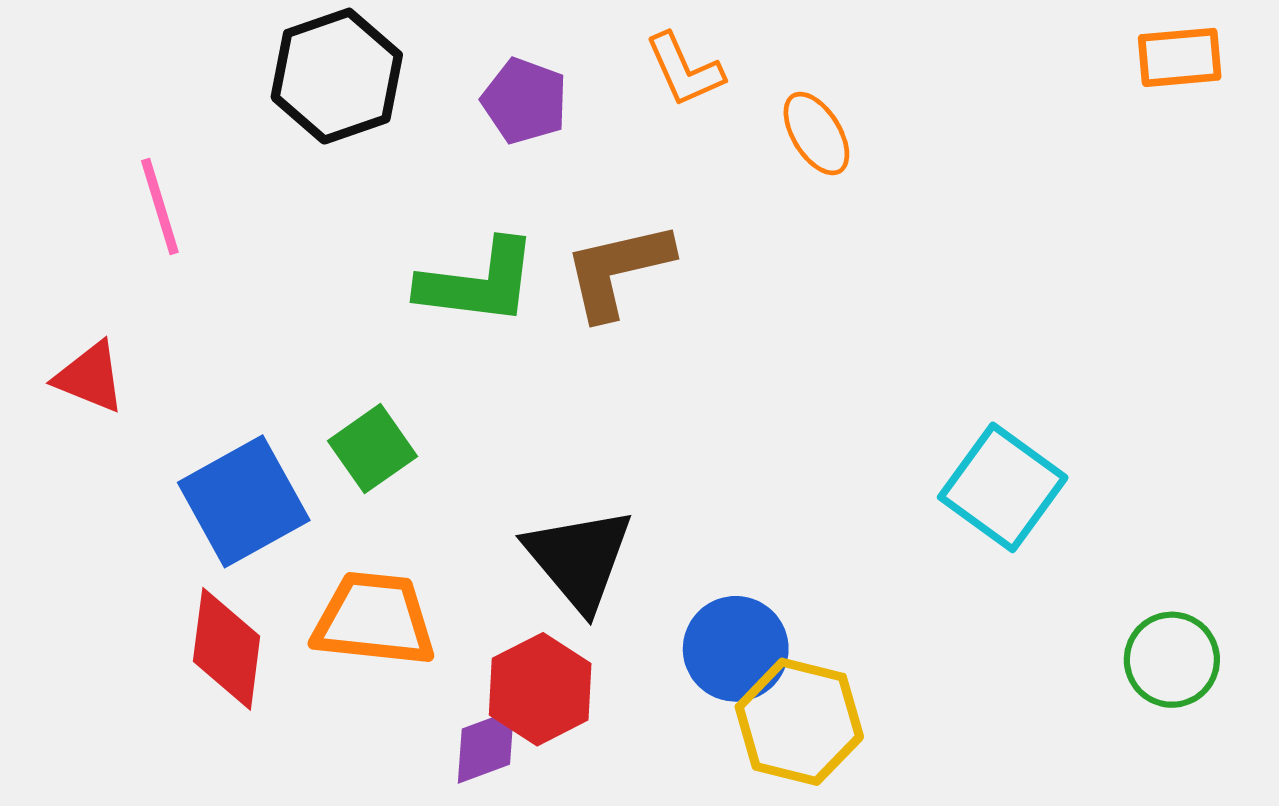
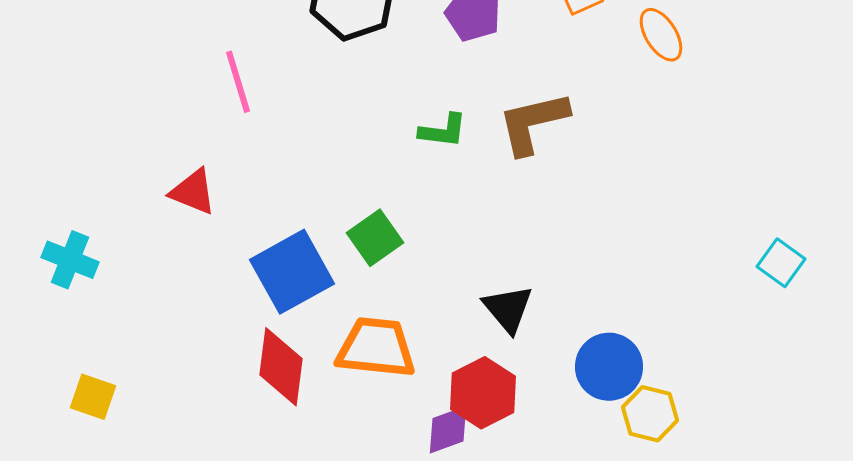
green L-shape: (478, 283) -> (443, 131), size x0.6
cyan square: (1003, 487) -> (781, 263), size x0.6
black triangle: (579, 559) -> (508, 309), size x0.7
yellow hexagon: (799, 722) -> (650, 414), size x0.7

